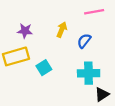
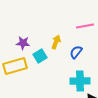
cyan square: (44, 68) -> (40, 56), moved

